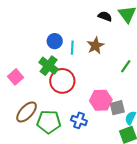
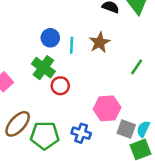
red circle: (62, 81) -> (60, 86), size x0.6
gray square: (117, 108) -> (126, 129), moved, turned 35

